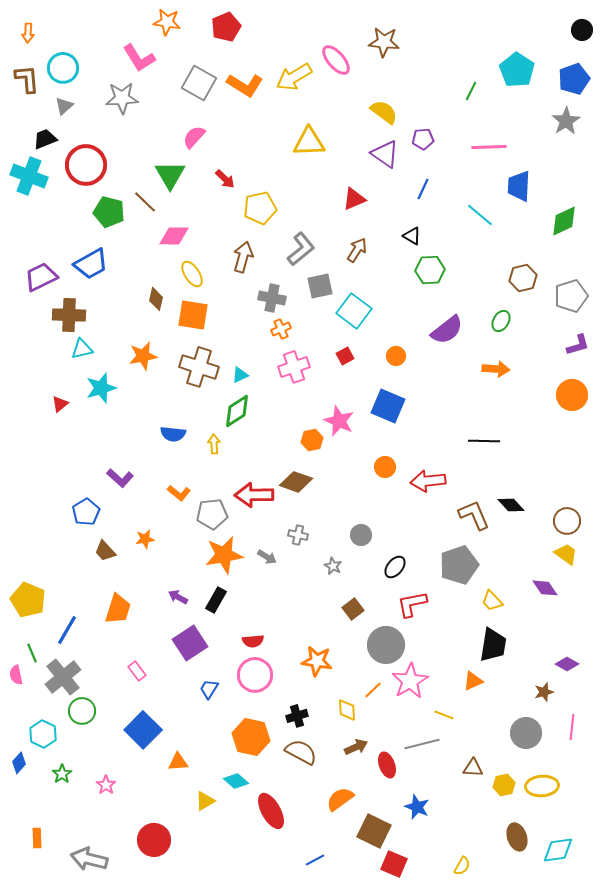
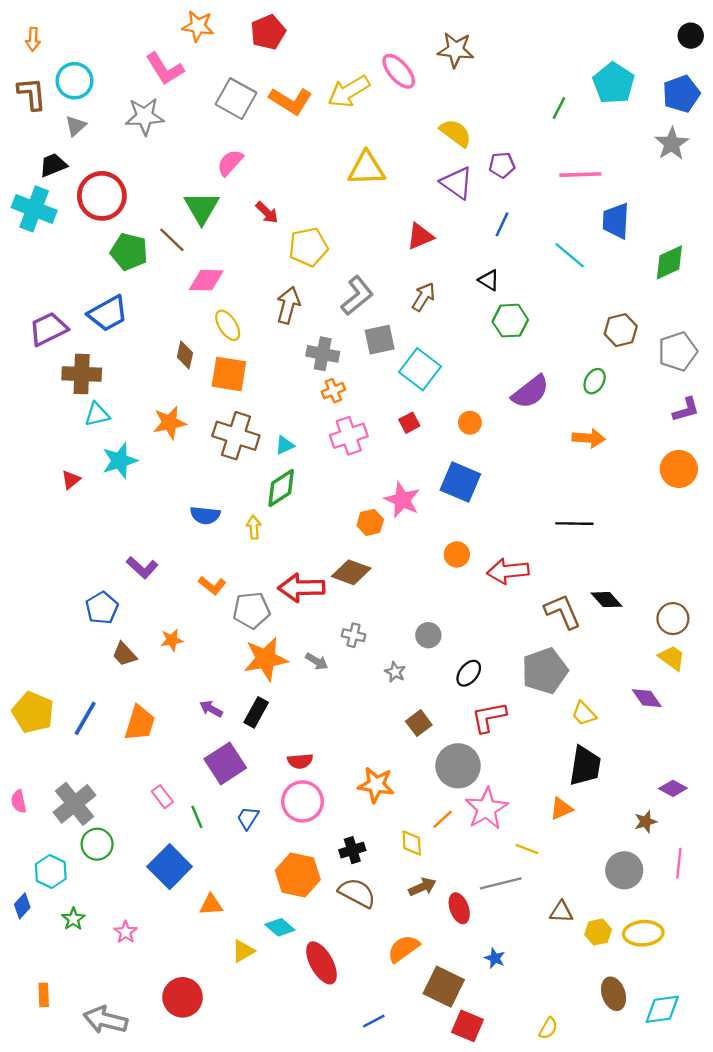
blue line: (67, 630) -> (85, 718), moved
green line: (32, 653) -> (197, 817), moved
blue star: (417, 807) -> (495, 958), size x0.7

